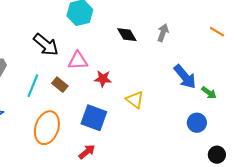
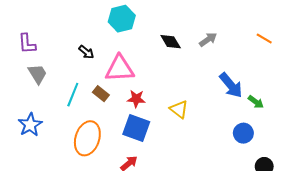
gray arrow: (163, 33) -> (208, 40), turned 36
black arrow: (46, 45) -> (86, 52), size x0.6
pink triangle: (78, 61) -> (120, 69), size x1.4
red star: (103, 79) -> (136, 99), moved

